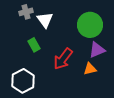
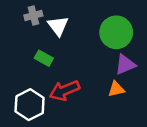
green rectangle: (34, 45) -> (44, 58), turned -32
red arrow: (63, 59) -> (64, 90), moved, turned 30

